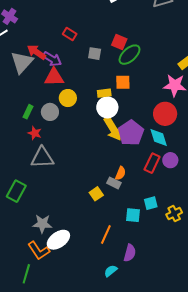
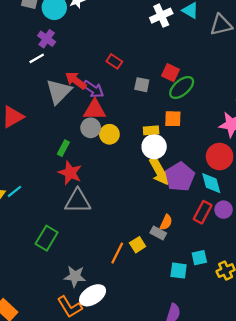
gray circle: (50, 112) -> (91, 128), moved
red star: (35, 133) -> (70, 173), size x1.5
orange line: (106, 234) -> (117, 253), moved

